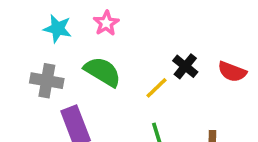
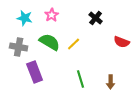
black cross: (185, 66) -> (96, 18), moved
yellow line: (157, 88) -> (74, 44), moved

